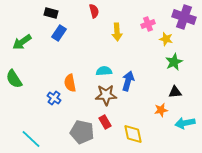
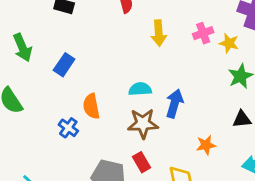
pink cross: (148, 24) -> (203, 33), moved
blue rectangle: (59, 33) -> (64, 65), moved
green arrow: (22, 42) -> (22, 47), turned -78
orange star: (161, 110) -> (206, 145), moved

